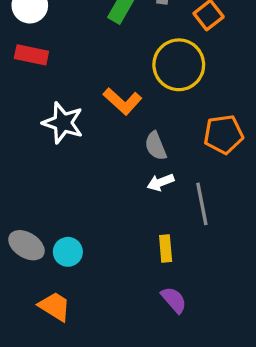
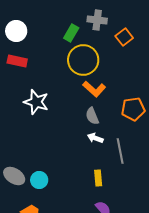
yellow circle: (179, 65) -> (83, 60), moved
orange L-shape: (122, 101) -> (94, 89), moved
white arrow: (161, 182) -> (95, 138), turned 42

